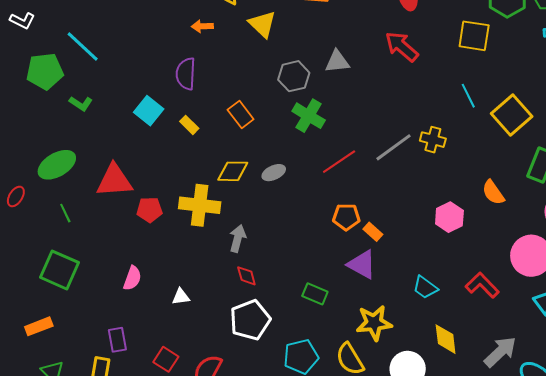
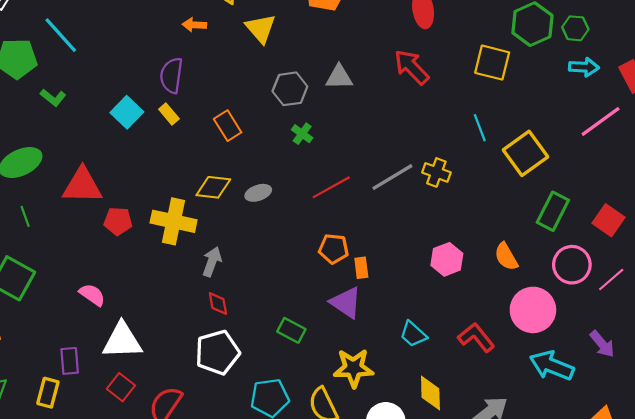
green cross: (309, 116) -> (302, 134), size x0.6
yellow rectangle: (189, 125) -> (169, 114), moved
orange semicircle: (493, 192) -> (506, 257), moved
orange rectangle: (373, 232) -> (361, 268), turned 36
pink semicircle: (132, 278) -> (92, 295), turned -80
white triangle: (181, 297) -> (122, 341), moved, size x2.0

